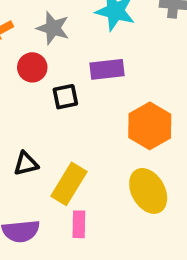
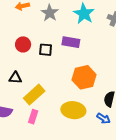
red circle: (32, 67) -> (23, 44), moved
yellow ellipse: (148, 191) -> (73, 110), turned -70

